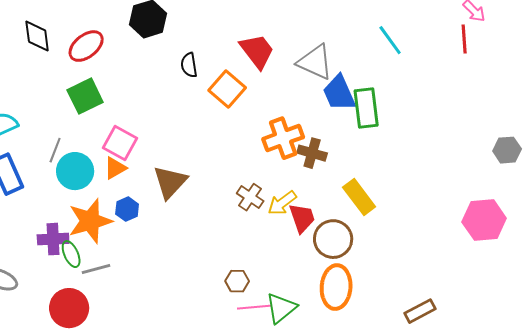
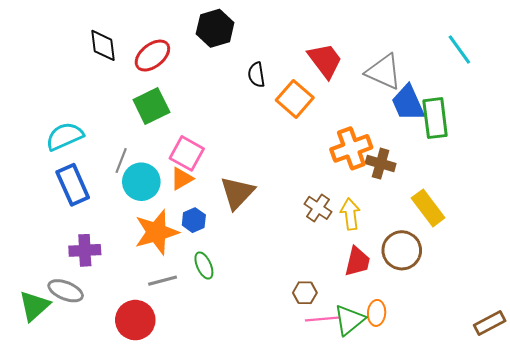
yellow arrow: (282, 203) -> (350, 214), turned 120
red trapezoid: (302, 218) -> (357, 261), moved, turned 32
purple cross: (53, 239) -> (85, 250), moved
green ellipse: (71, 254) -> (204, 265), moved
orange ellipse: (336, 287) -> (377, 313), moved, size x0.6

